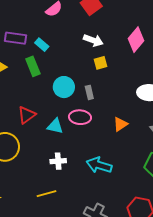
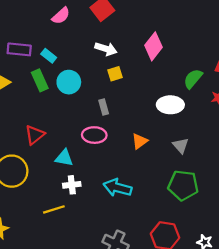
cyan circle: (64, 87) -> (69, 82), moved
cyan triangle: (55, 126) -> (64, 158), moved
yellow line: (46, 194) -> (54, 209), moved

